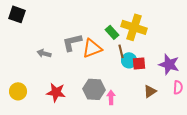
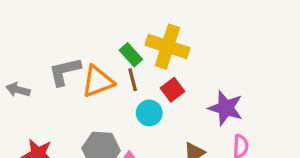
brown line: (121, 51) -> (133, 80), moved
cyan circle: (129, 60) -> (149, 113), moved
red square: (139, 63) -> (172, 90), moved, turned -32

